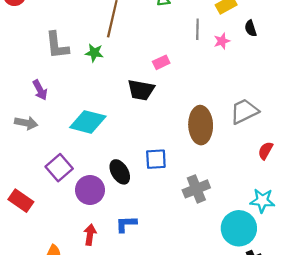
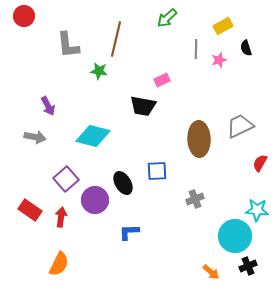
gray L-shape: (57, 45) -> (68, 45), moved
gray cross: (196, 189) -> (195, 199), size x0.7
red arrow: (90, 235) -> (61, 217), moved

